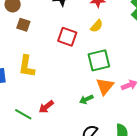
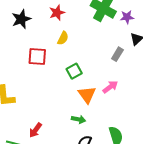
green square: (99, 60) -> (74, 71), size x0.7
green arrow: (86, 99) -> (79, 119), moved, turned -128

